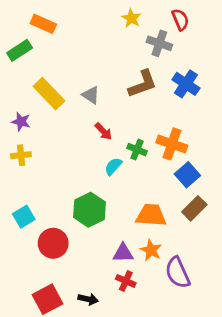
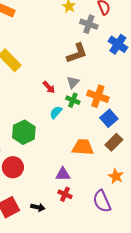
blue cross: (186, 84) -> (118, 44), moved
gray triangle: (91, 95) -> (73, 82), moved, turned 40
green hexagon: (89, 210) -> (24, 132), moved
orange star: (151, 250) -> (116, 176), moved
purple semicircle: (178, 273) -> (102, 201), moved

